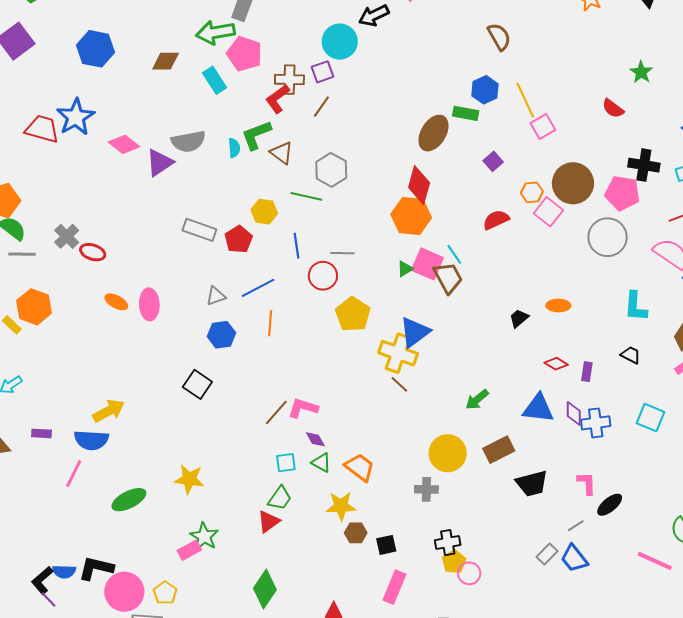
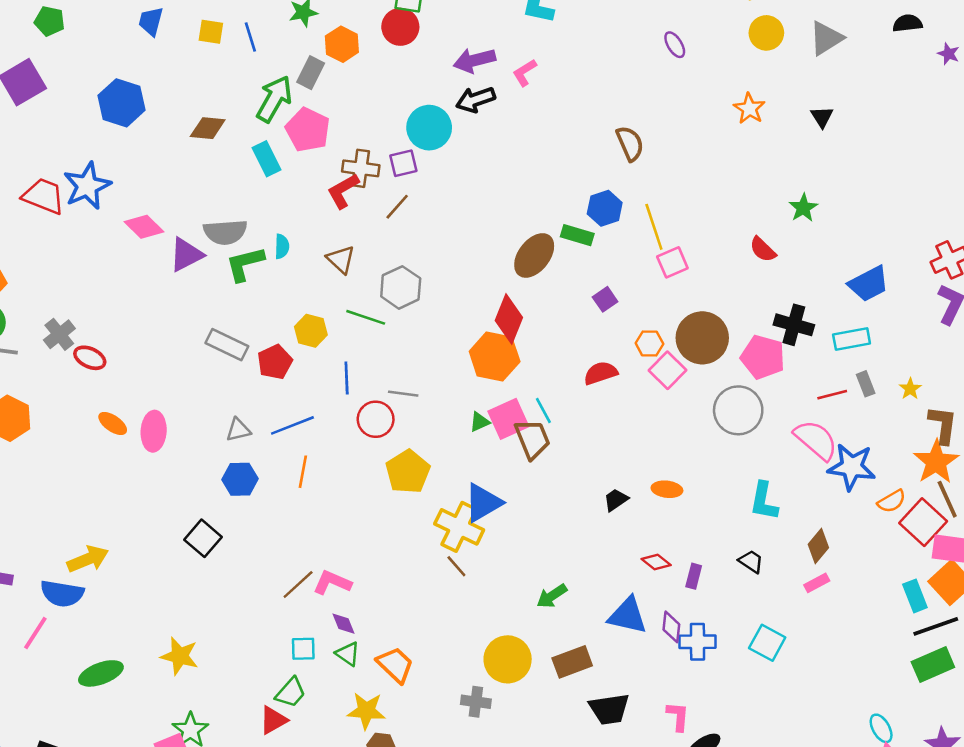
green arrow: (215, 32) -> (274, 99), turned 123
green L-shape: (256, 135) -> (245, 264), moved
pink square: (427, 264) -> (508, 419), turned 36

